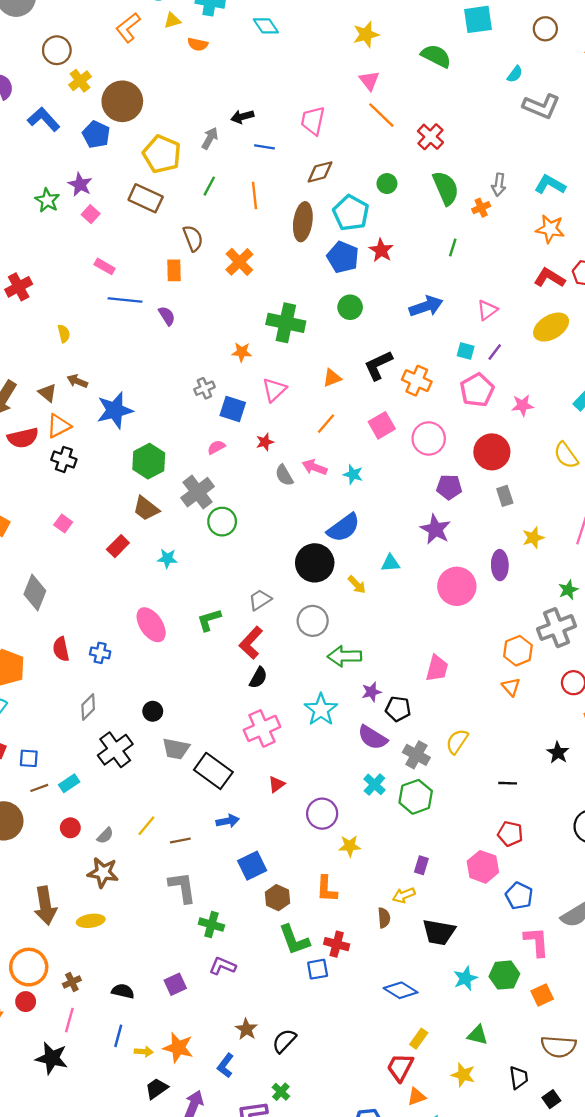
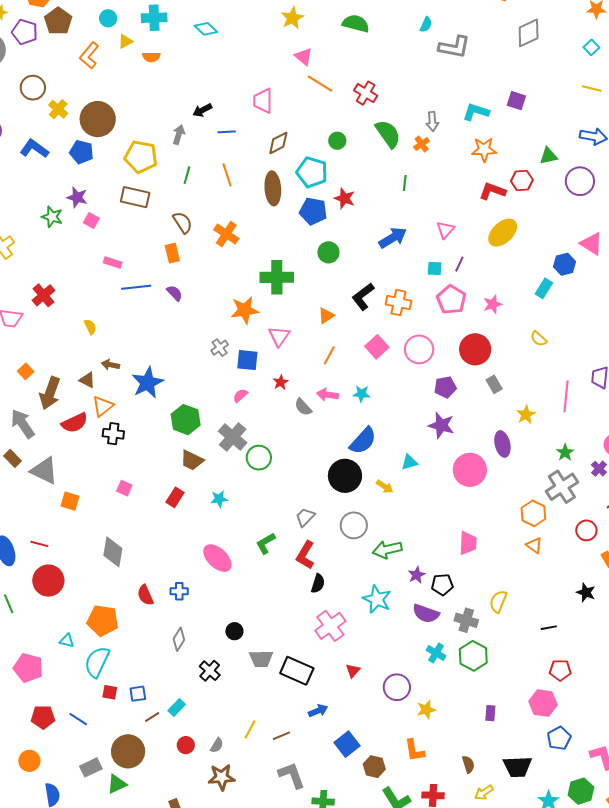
orange star: (242, 352) -> (245, 310), size x1.6
yellow semicircle: (566, 455) -> (539, 339), size x0.7
black cross: (115, 750) -> (210, 671), size x0.7
yellow arrow: (404, 895) -> (484, 793), moved
blue pentagon: (519, 896) -> (559, 738), moved, turned 30

